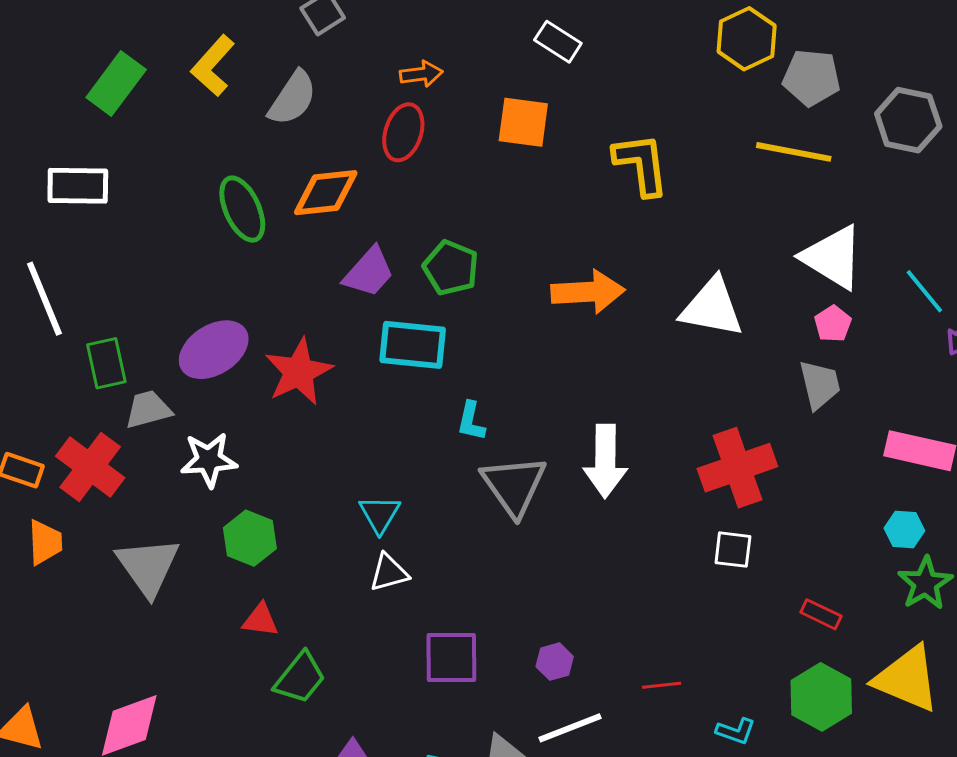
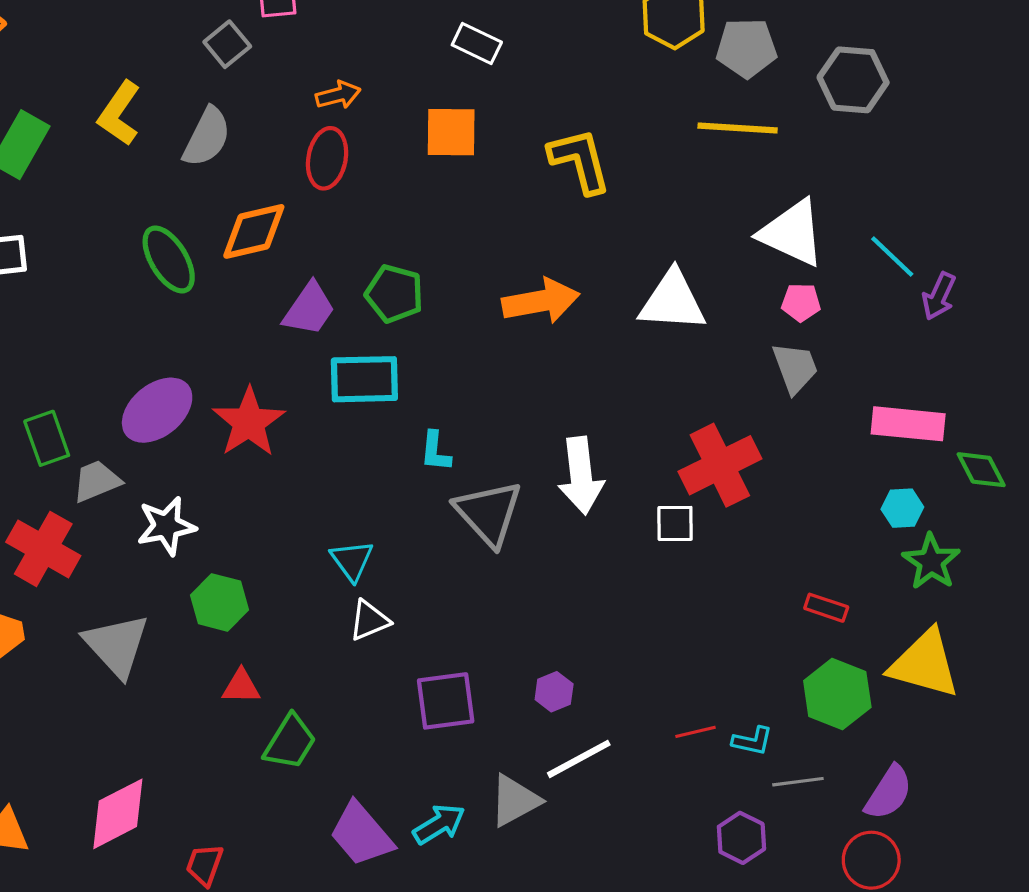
pink pentagon: (833, 324) -> (801, 302), turned -30
white square: (733, 550) -> (675, 523), moved
red line: (662, 685) -> (695, 732), moved

